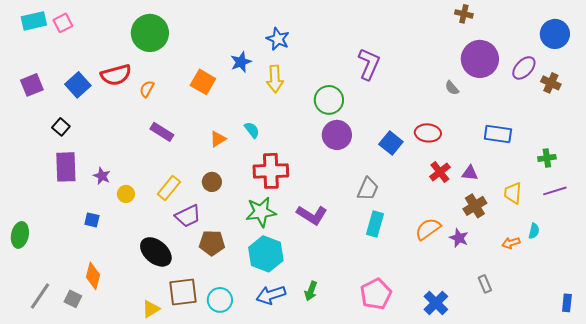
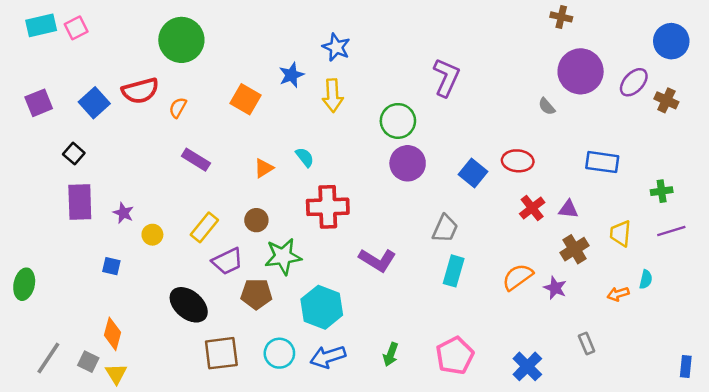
green star: (261, 212) -> (283, 256), moved
green arrow: (311, 291) -> (391, 354), moved
cyan circle: (220, 300) -> (279, 353), moved
yellow triangle: (151, 309) -> (116, 374), moved, turned -30

